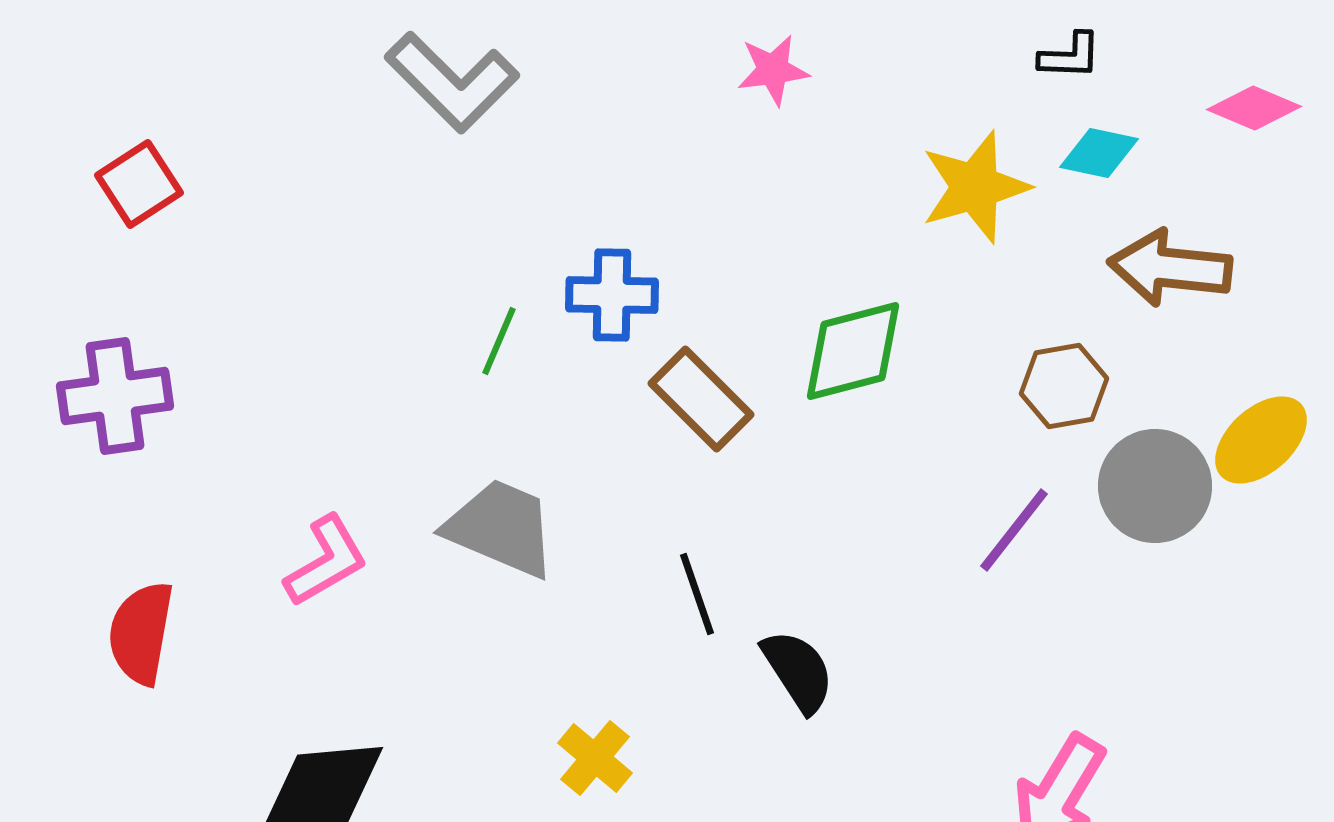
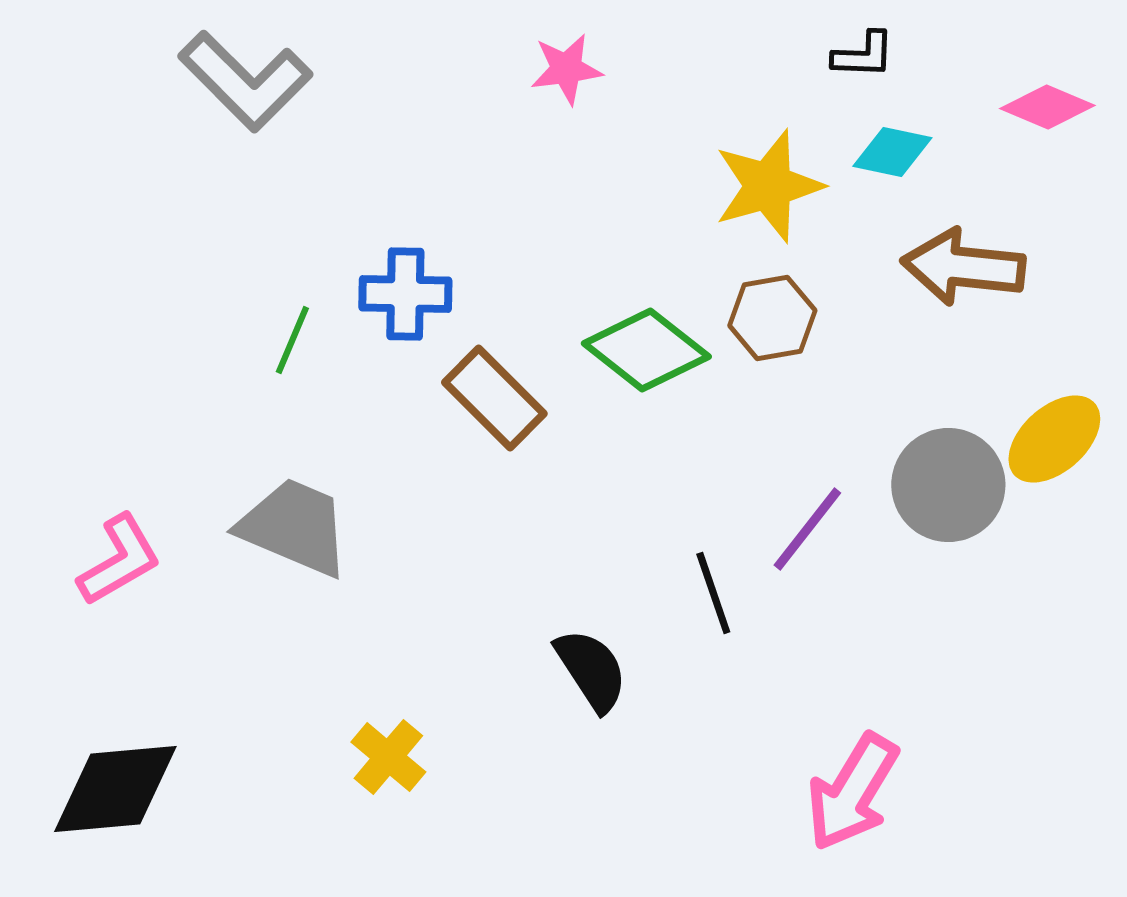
green diamond: (853, 351) -> (646, 350), turned 53
brown hexagon: (1064, 386) -> (772, 318), moved
black line: (697, 594) -> (713, 593), moved

